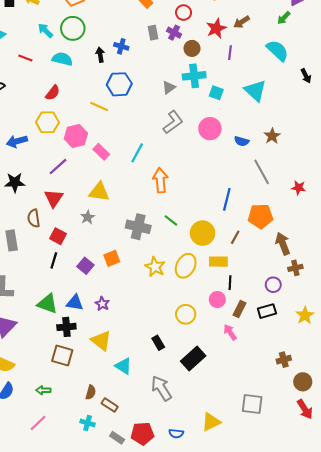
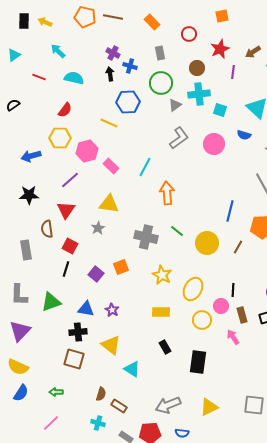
brown arrow: (242, 22) -> (253, 52), moved
green circle: (73, 28) -> (161, 83), moved
purple cross: (174, 33) -> (113, 53), moved
blue semicircle: (242, 141) -> (244, 135), moved
yellow rectangle: (218, 262) -> (161, 312), moved
yellow ellipse: (186, 266) -> (193, 289), moved
green triangle: (47, 304) -> (51, 302), moved, turned -40
brown rectangle: (239, 309) -> (242, 315), turned -42
yellow circle: (186, 314) -> (202, 320), moved
black rectangle: (193, 359) -> (198, 362), turned -40
gray arrow: (161, 388) -> (168, 405), moved, turned -80
yellow triangle: (211, 422) -> (209, 407), moved

